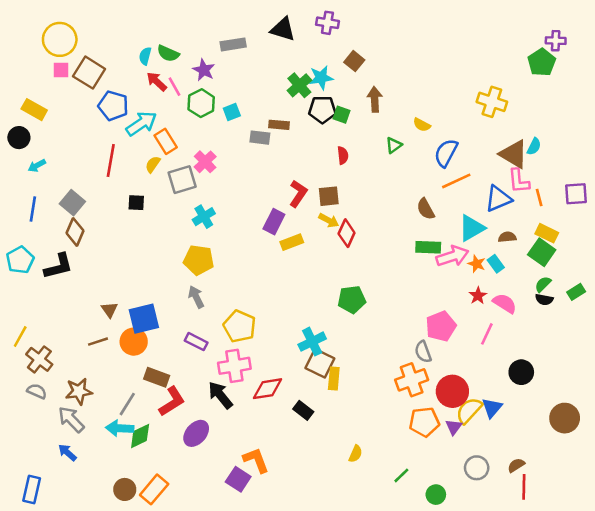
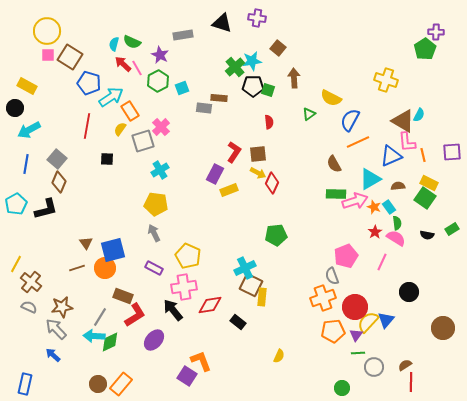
yellow semicircle: (422, 125) -> (331, 98), size x1.5
cyan arrow: (37, 166) -> (29, 130), size x1.6
green semicircle: (543, 284) -> (397, 223), moved, turned 128
green line: (401, 475) -> (358, 353), moved, turned 40

